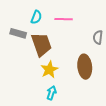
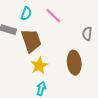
pink line: (64, 19) -> (53, 16), turned 42

